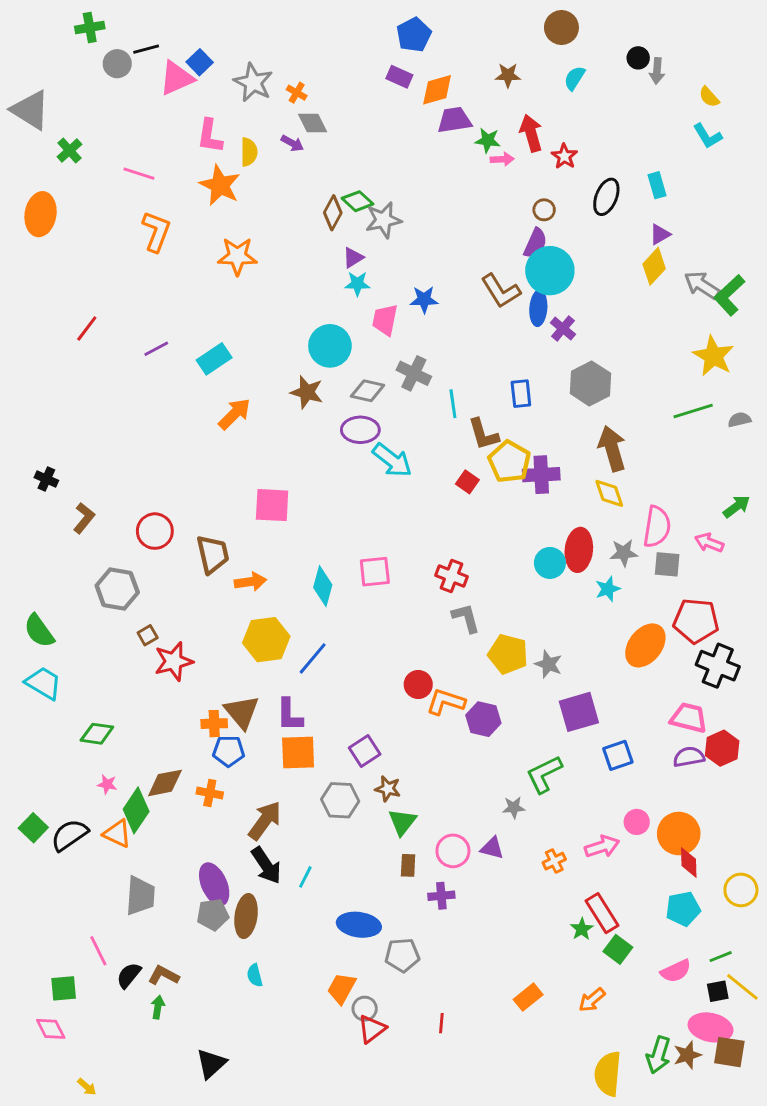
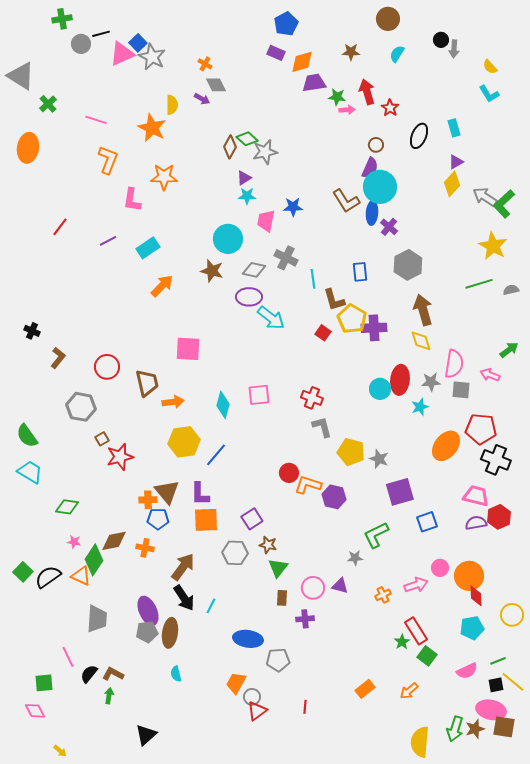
gray star: (253, 82) -> (152, 57), moved
pink L-shape: (210, 136) -> (132, 200), moved

